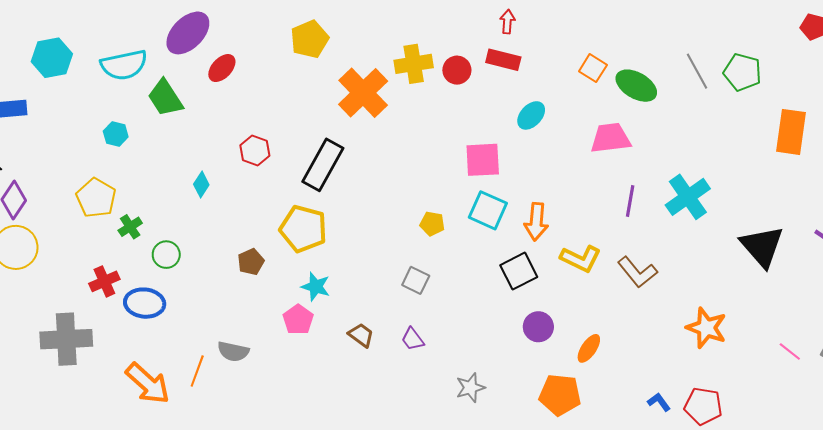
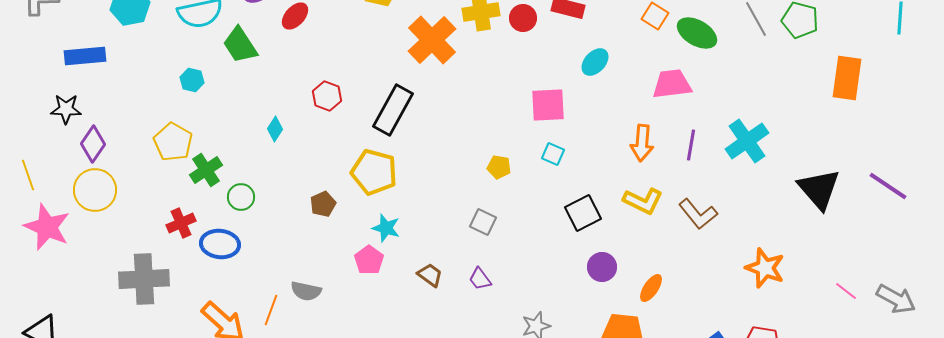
cyan square: (488, 210) -> (553, 154), size x0.6
orange arrow: (536, 222) -> (642, 143), moved
green cross: (130, 227) -> (206, 170), size x1.4

